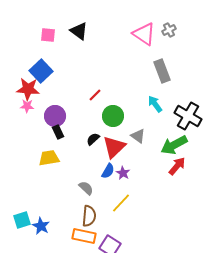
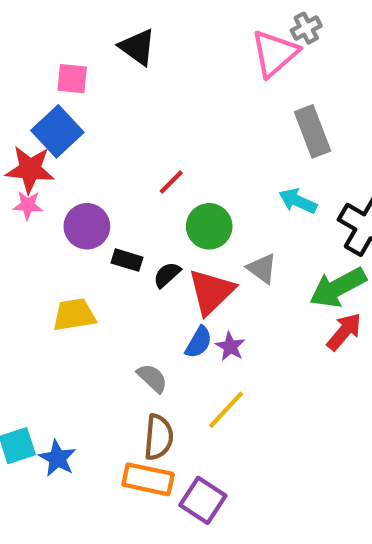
gray cross: (169, 30) -> (306, 28), moved
pink triangle: (144, 34) -> (275, 53), turned 45
pink square: (48, 35) -> (72, 79), moved
cyan arrow: (155, 104) -> (298, 201), turned -30
black rectangle: (58, 132) -> (127, 260), moved, turned -48

